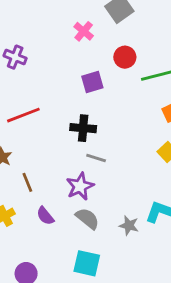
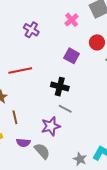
purple cross: (15, 57) -> (31, 30), moved
purple square: (92, 82) -> (72, 56), turned 35
purple semicircle: (45, 216) -> (23, 143), turned -56
gray semicircle: (87, 218) -> (42, 151), moved

